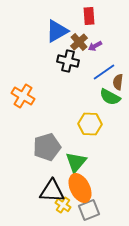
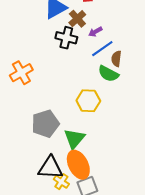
purple arrow: (95, 46) -> (95, 32), moved
orange cross: (23, 96) -> (21, 73), turned 30

